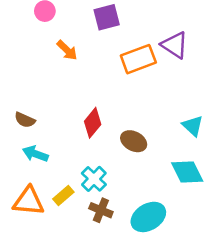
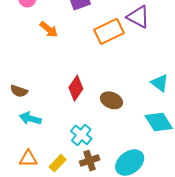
yellow rectangle: (63, 196) -> (58, 163), moved
orange triangle: (29, 201) -> (28, 159), size x0.7
brown cross: (101, 210) -> (90, 161), turned -36

